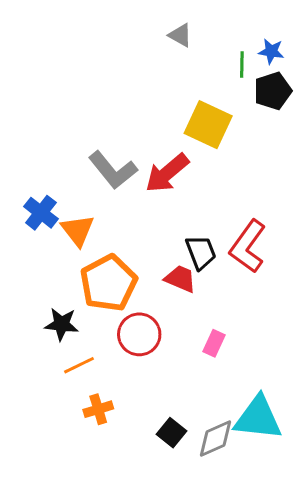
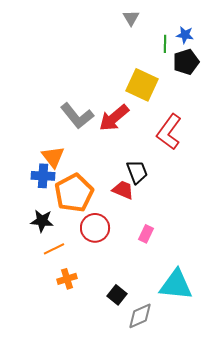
gray triangle: (180, 35) -> (131, 18), moved, turned 30
blue cross: (41, 213) -> (43, 176), moved, turned -35
red L-shape: (248, 246) -> (169, 132), moved
gray diamond: (216, 439) -> (140, 316), moved

